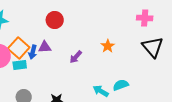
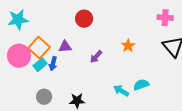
red circle: (55, 20) -> (84, 19), moved
blue arrow: (33, 52) -> (53, 64), moved
cyan rectangle: (20, 65) -> (40, 65), turned -32

